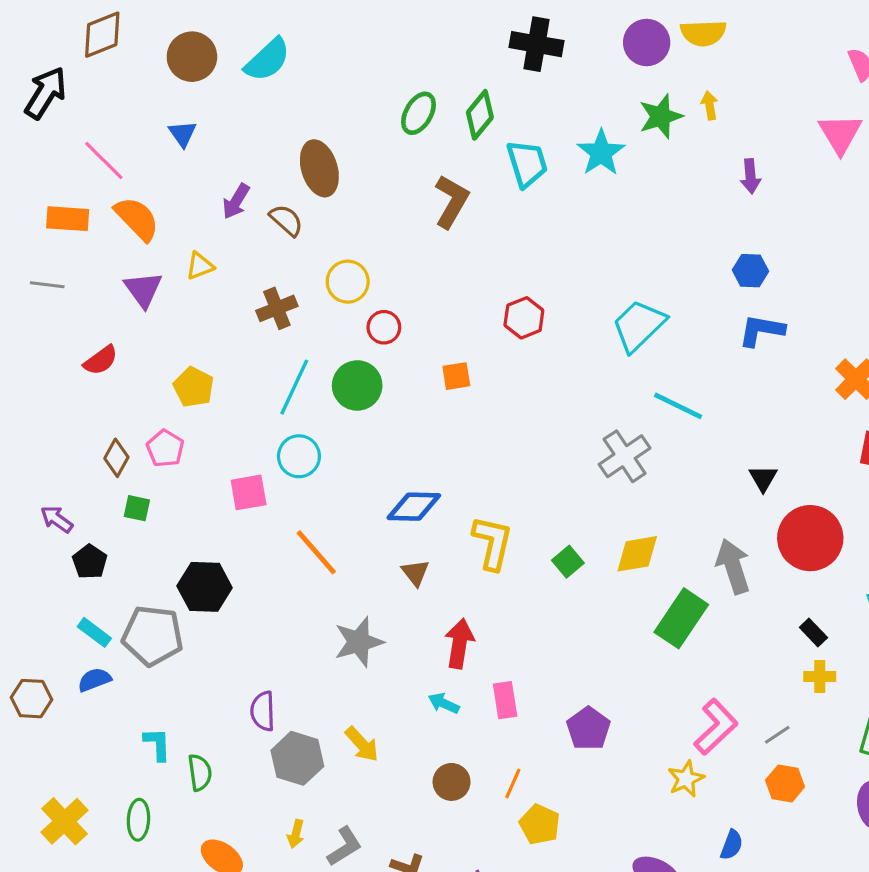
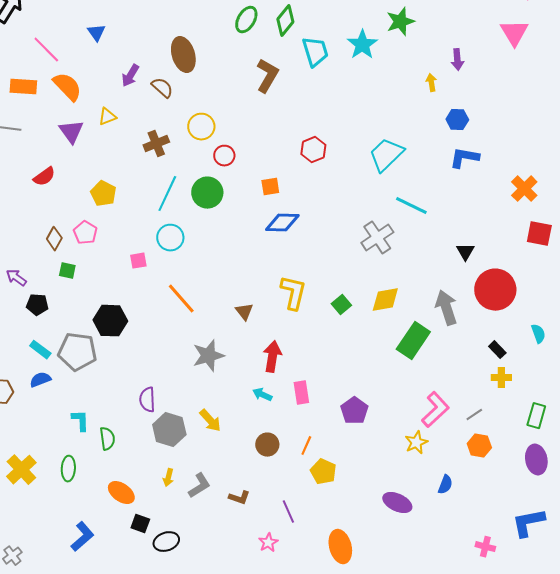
yellow arrow: (710, 105) -> (431, 83), moved
pink square: (249, 492) -> (138, 261), size x0.7
blue diamond: (414, 507) -> (282, 223), moved
black pentagon: (90, 562) -> (37, 305), turned -30

